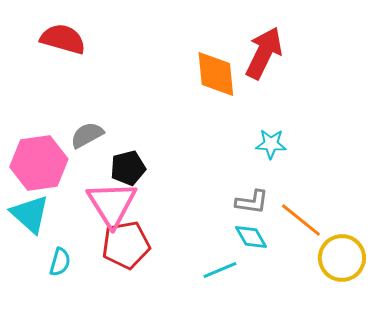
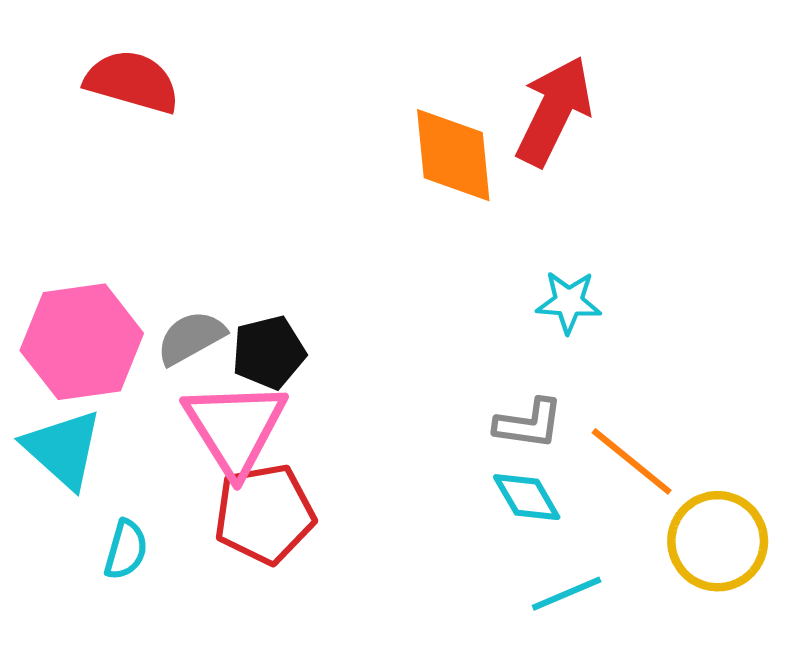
gray semicircle: (87, 135) -> (191, 338), moved
cyan line: (220, 270) -> (567, 594), moved

